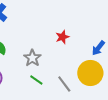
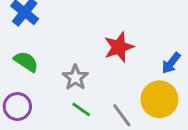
red star: (62, 37) -> (119, 47), size x1.5

